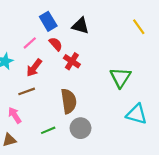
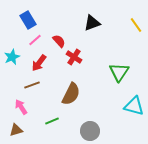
blue rectangle: (48, 21) -> (28, 20), moved
black triangle: (81, 26) -> (92, 23), moved, turned -36
brown semicircle: (69, 101) -> (71, 94), turned 35
gray circle: (81, 128) -> (90, 131), moved

